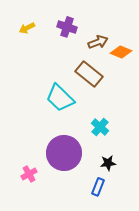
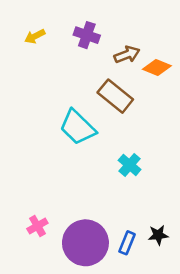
purple circle: (64, 153) -> (85, 243), moved
black star: (108, 163) -> (158, 235), moved

